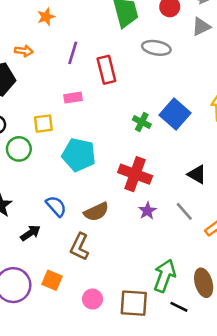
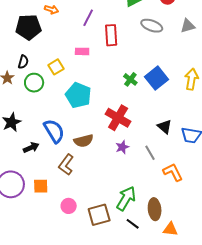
gray triangle: (201, 27) -> (188, 26), moved
yellow square: (43, 124) -> (56, 67), turned -35
blue semicircle: (56, 206) -> (54, 131), size x1.4
orange square: (52, 280) -> (41, 186), turned -35
brown square: (134, 303) -> (99, 215), turned -30

